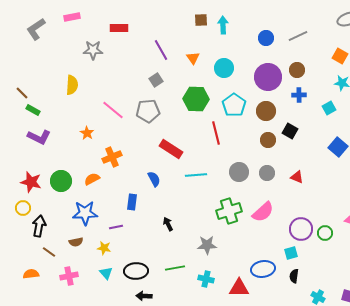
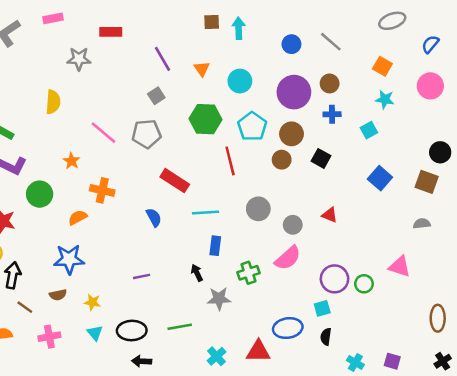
gray line: (298, 36) -> (331, 42), turned 66
brown circle: (268, 140) -> (282, 160), moved
orange cross: (112, 157) -> (102, 190), turned 36
gray circle: (267, 173) -> (293, 225), moved
green circle: (61, 181) -> (40, 194), moved
blue rectangle: (132, 202) -> (215, 246), moved
green cross: (229, 211) -> (248, 273), moved, size x0.7
black arrow: (168, 224) -> (197, 273), moved
purple line: (116, 227) -> (142, 276), moved
cyan cross: (206, 279) -> (217, 356), moved, turned 35

